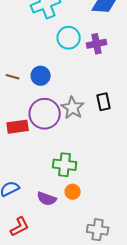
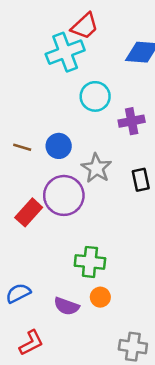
purple cross: (97, 44) -> (132, 121), moved
gray star: (73, 108) -> (96, 168), moved
red rectangle: (18, 127) -> (29, 212), turned -40

